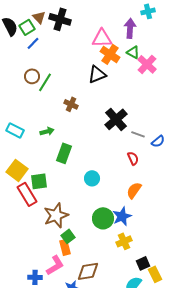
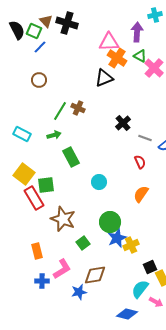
green square: (27, 27) -> (34, 31), turned -35
green line: (45, 82) -> (60, 111), moved
black cross: (116, 119) -> (123, 123), size x0.7
green rectangle: (64, 153) -> (71, 157), turned -48
brown star: (56, 215) -> (63, 219), turned -30
blue star: (122, 216) -> (117, 238), moved
green square: (68, 236) -> (83, 243), moved
orange rectangle: (65, 247) -> (37, 251), moved

